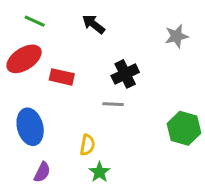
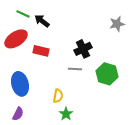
black arrow: (93, 24) -> (42, 21), moved
green hexagon: (184, 128) -> (107, 74), moved
purple semicircle: (42, 172) -> (18, 114), moved

